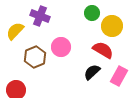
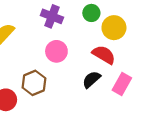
purple cross: (40, 16) -> (52, 16), moved
brown hexagon: (35, 57) -> (34, 83), moved

